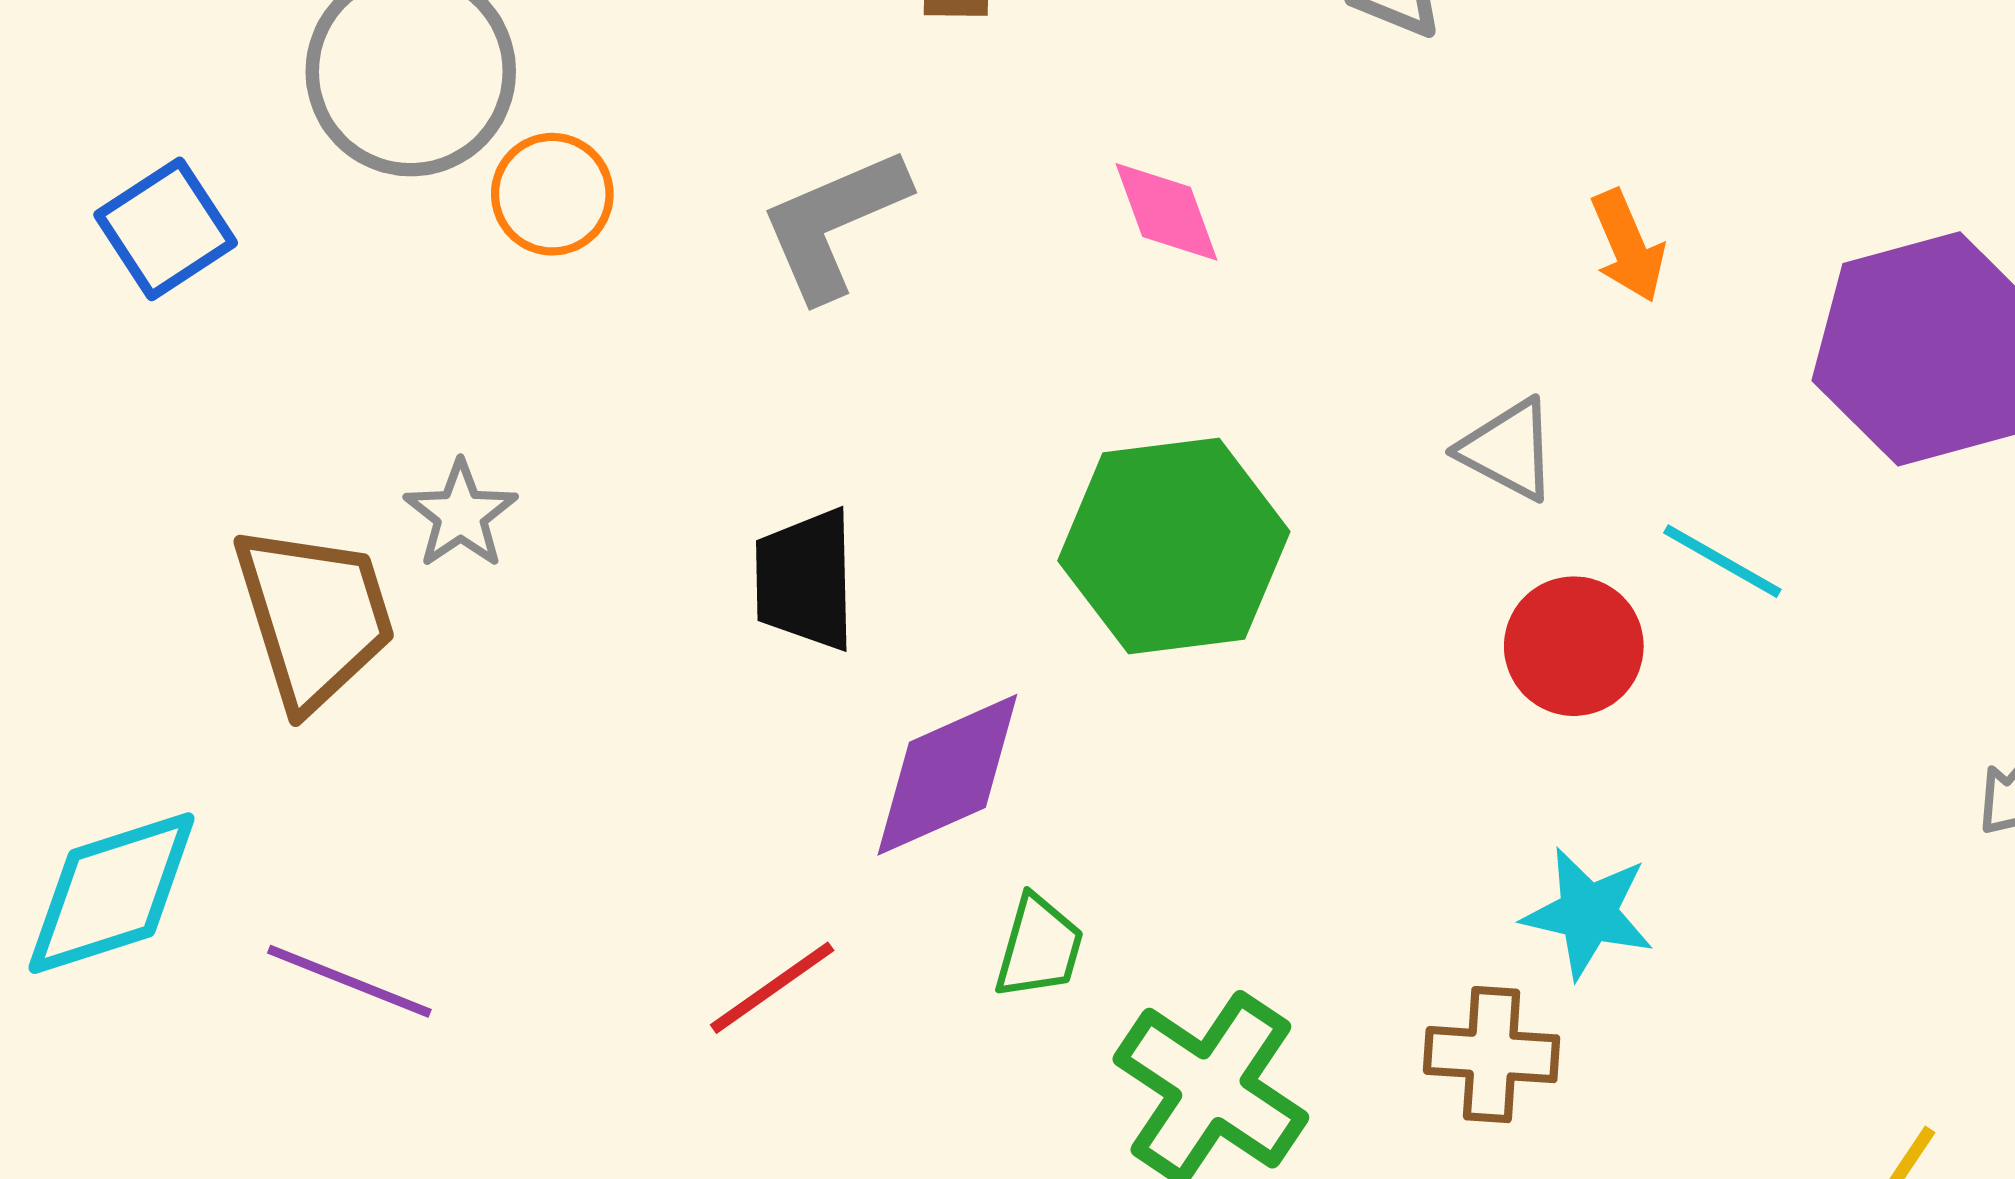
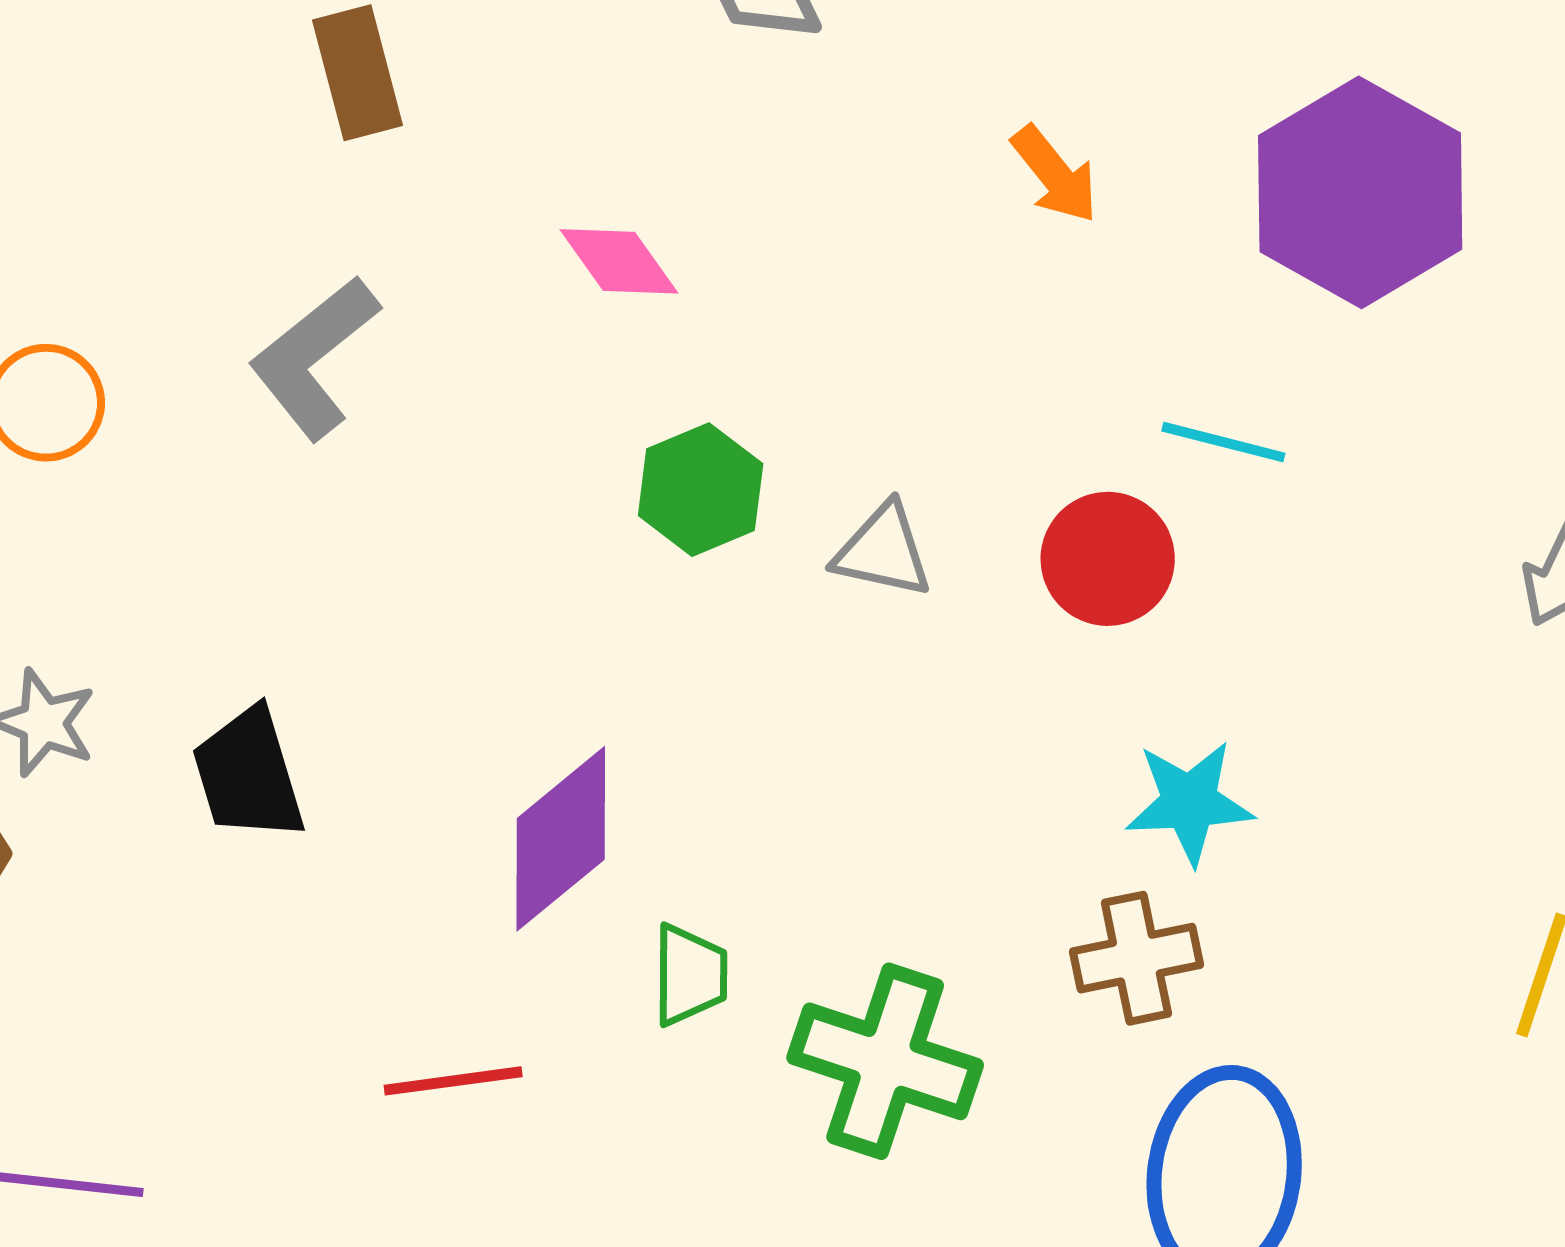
gray triangle: (1508, 450) -> (883, 551), moved
green hexagon: (1174, 546) -> (701, 490), moved, size x0.6
black trapezoid: (805, 580) -> (248, 774), moved
red line: (772, 988) -> (453, 1081), turned 43

